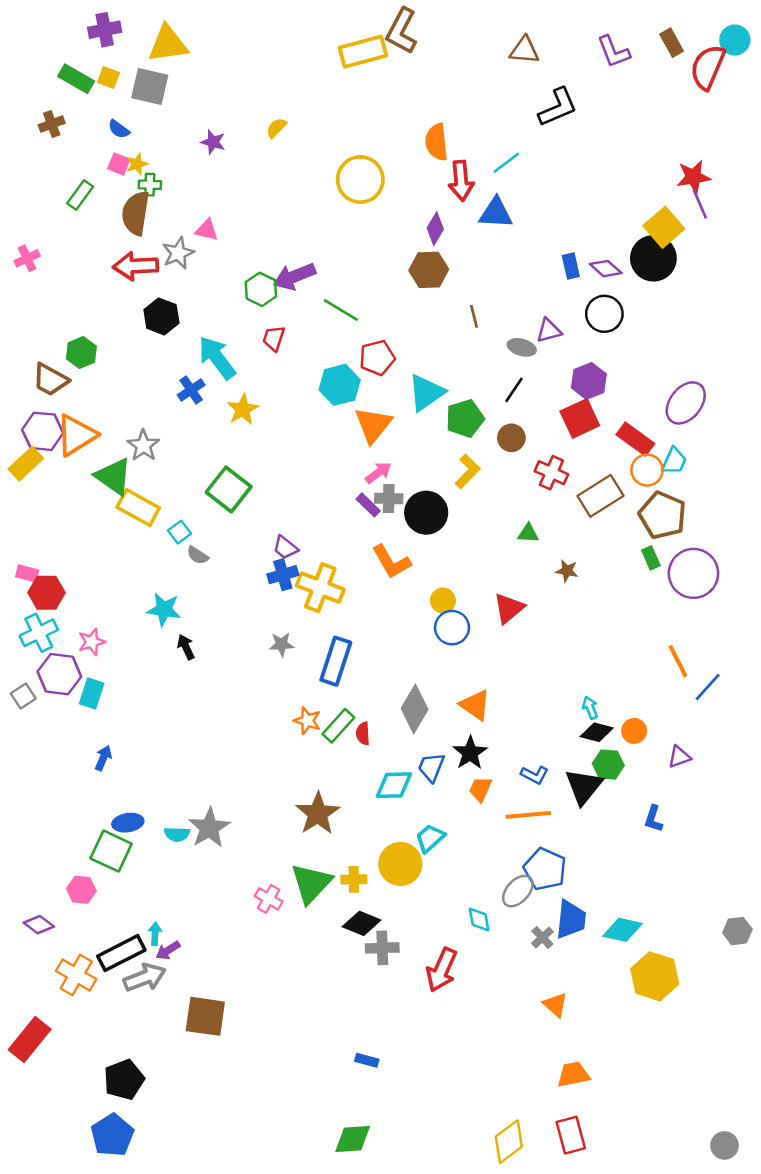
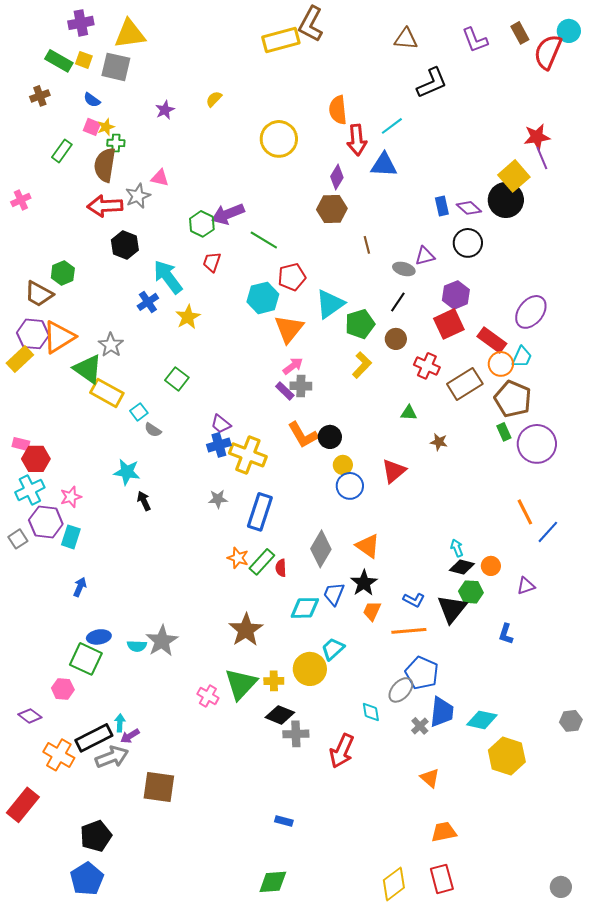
purple star: (213, 142) -> (165, 110), turned 30
green square: (229, 489) -> (177, 379), size x0.7
black circle: (426, 513) -> (330, 437), moved, size x0.7

